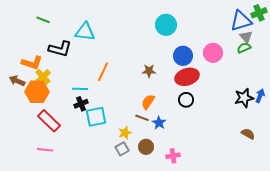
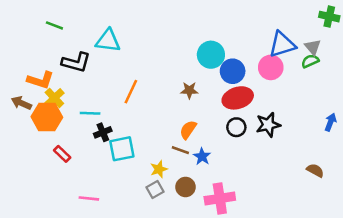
green cross: (259, 13) -> (329, 17), turned 35
blue triangle: (241, 21) -> (282, 45), moved
cyan circle: (166, 25) -> (211, 55), moved
cyan line: (80, 89) -> (90, 113), moved
black star: (244, 98) -> (268, 125), moved
red rectangle: (49, 121) -> (62, 154), size x0.6
pink line: (45, 150) -> (89, 198), moved
pink cross: (173, 156) -> (220, 198), size x1.6

